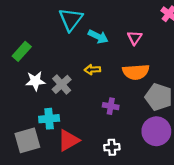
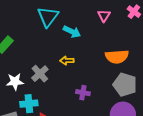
pink triangle: (135, 38) -> (104, 16), moved
orange semicircle: (136, 72) -> (117, 57), moved
white star: (35, 81) -> (15, 82), moved

